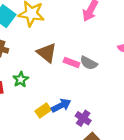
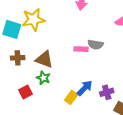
brown triangle: (47, 53) -> (44, 59), moved
purple cross: (83, 118) -> (107, 92), turned -32

